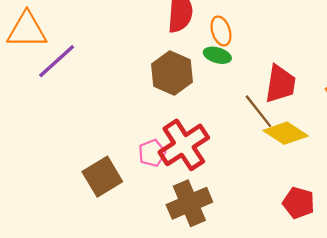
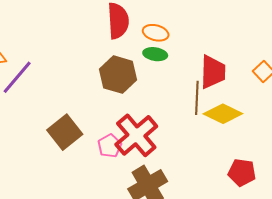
orange ellipse: (221, 31) -> (156, 33), turned -50
brown line: (258, 111) -> (197, 98), turned 48
brown square: (102, 177) -> (65, 132), moved

